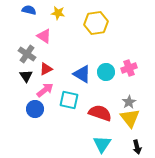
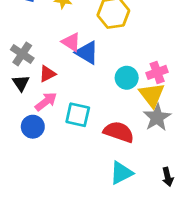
pink triangle: (44, 36) -> (71, 42), moved
blue triangle: (82, 74) -> (87, 53), moved
gray star: (129, 102) -> (157, 117), size x1.5
yellow triangle: (130, 118) -> (152, 95), moved
cyan triangle: (102, 144) -> (121, 173), turned 30

